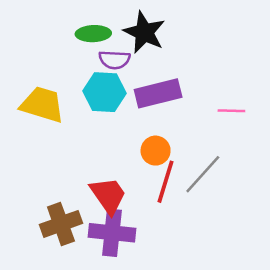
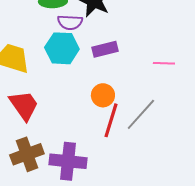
purple rectangle: (158, 93) -> (105, 49), size x0.7
red trapezoid: (108, 195) -> (24, 105), moved

